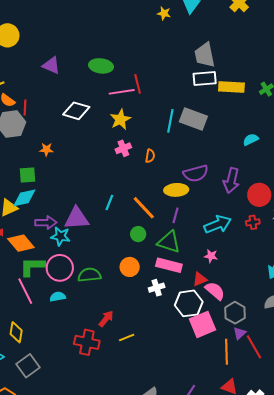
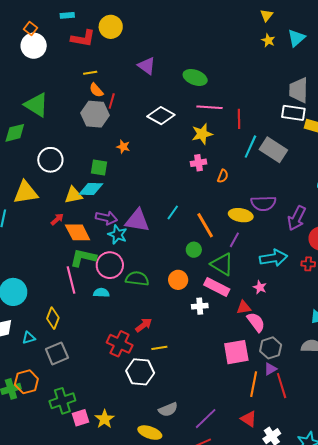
red line: (138, 84) -> (239, 119), moved
white hexagon: (189, 303) -> (140, 372), moved

